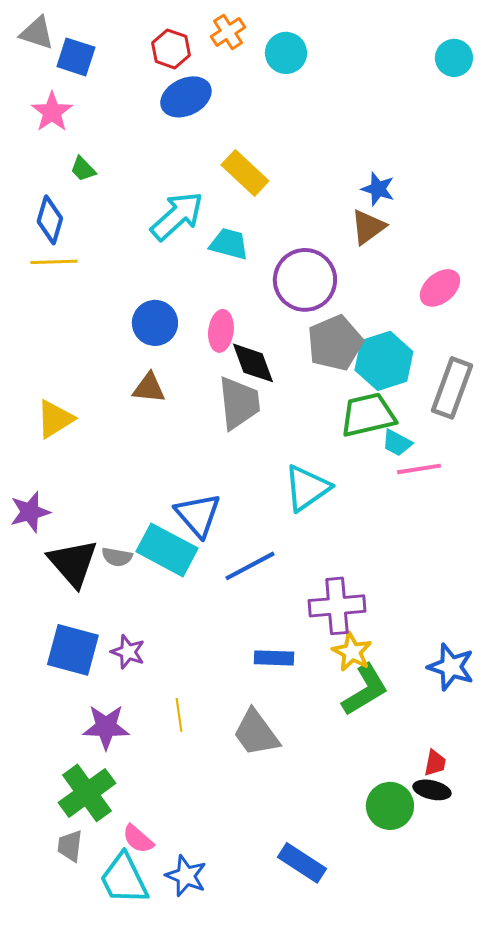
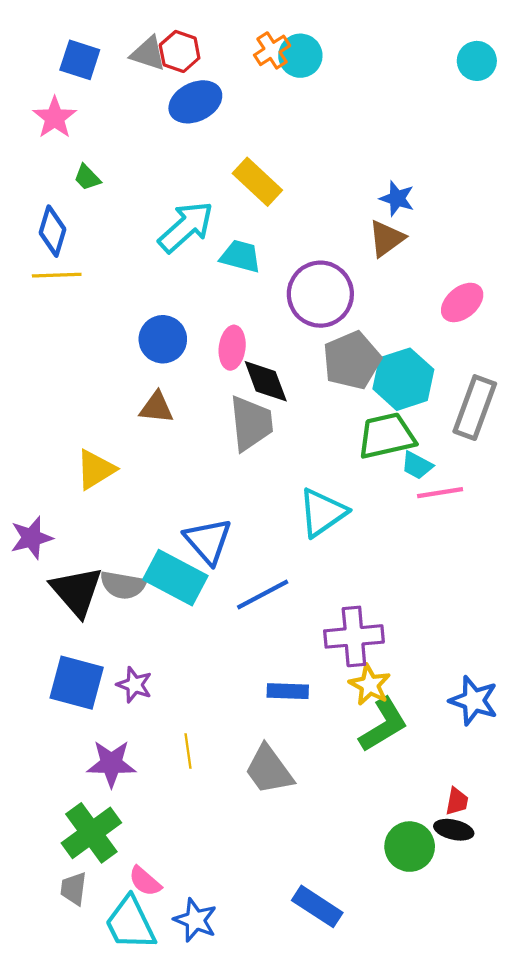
orange cross: (228, 32) -> (272, 50), moved
gray triangle: (37, 33) -> (148, 54), moved
yellow triangle: (55, 419) -> (96, 469), moved
gray semicircle: (117, 557) -> (123, 585), size x1.4

